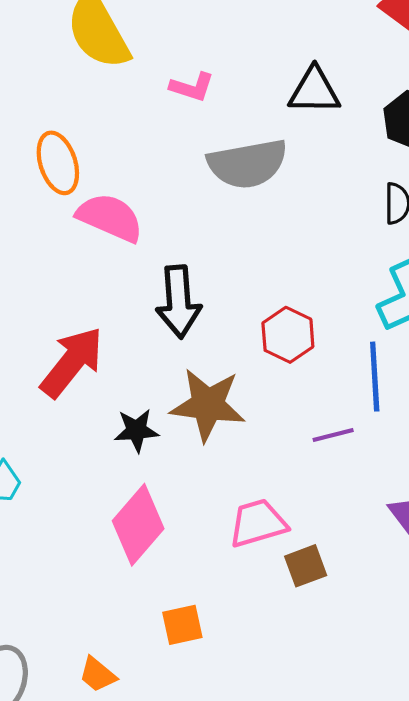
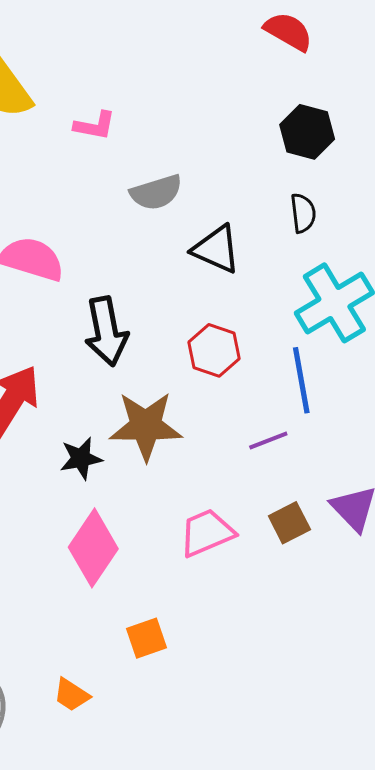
black triangle: (314, 91) -> (216, 249), moved, turned 30
gray semicircle: (247, 164) -> (156, 192), size x0.7
brown square: (306, 566) -> (289, 523), moved

